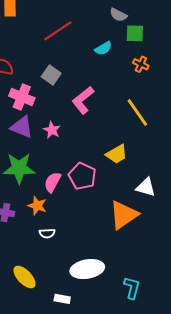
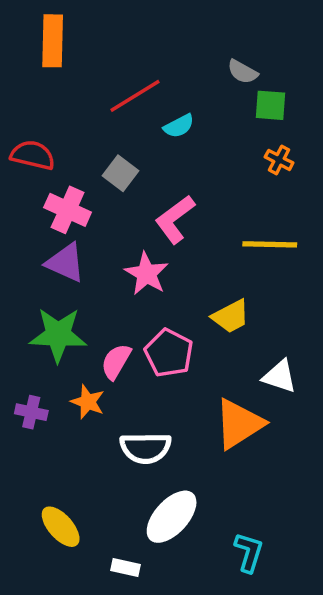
cyan semicircle: (103, 48) -> (179, 126), moved
yellow line: (137, 112) -> (270, 244), turned -56
pink star: (52, 130) -> (146, 274), moved, size x1.4
white semicircle: (47, 233) -> (146, 448), moved, size x1.8
white ellipse: (87, 269) -> (172, 517), turned -40

